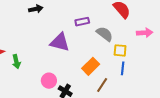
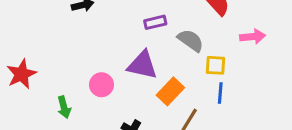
purple triangle: (60, 42) -> (142, 65), moved
green arrow: (16, 62) -> (64, 107), moved
pink circle: (49, 81) -> (101, 85), moved

